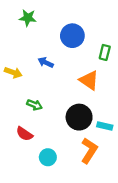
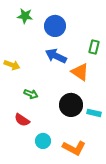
blue circle: (72, 36) -> (55, 26), moved
blue arrow: (46, 62) -> (56, 56), moved, size x1.5
orange L-shape: (89, 151) -> (74, 148), moved, turned 85

